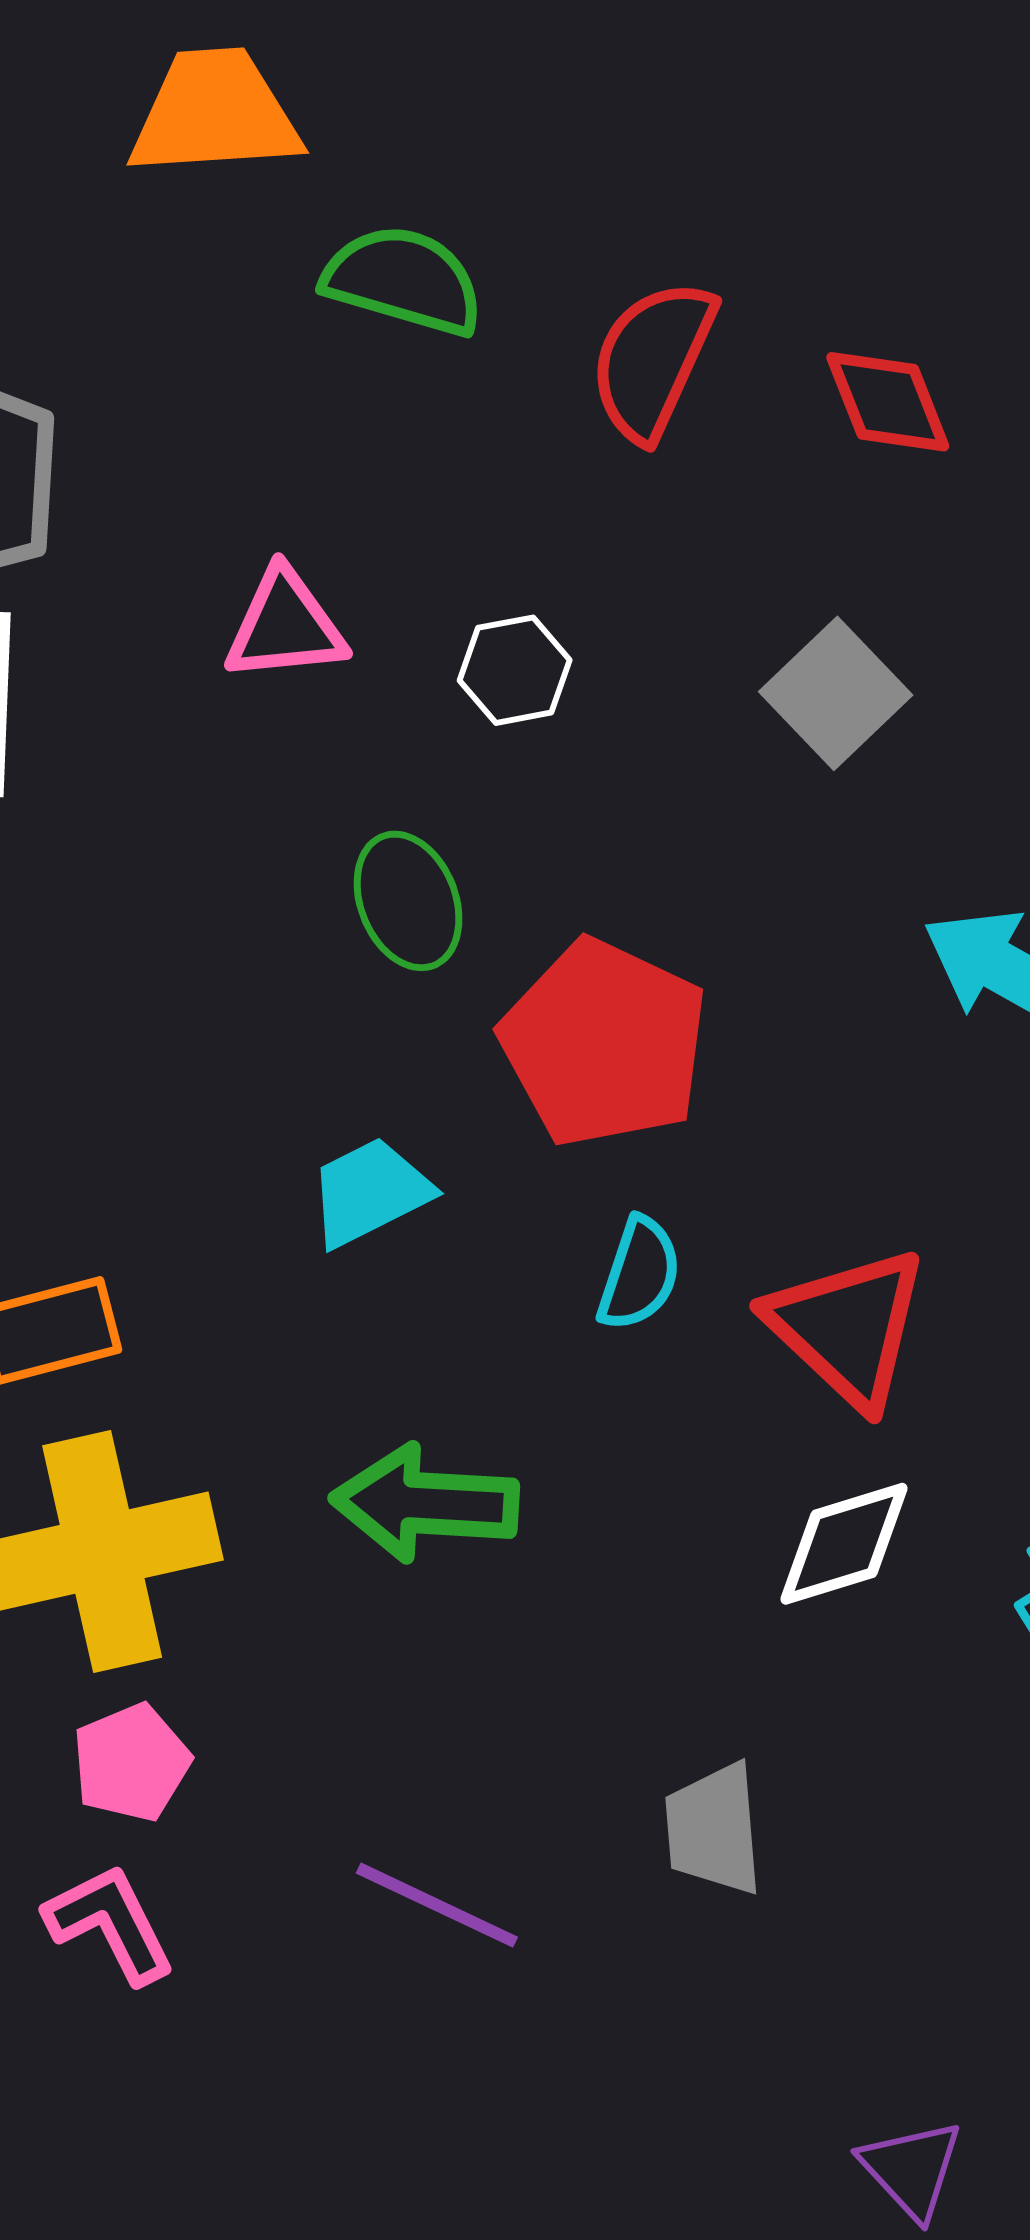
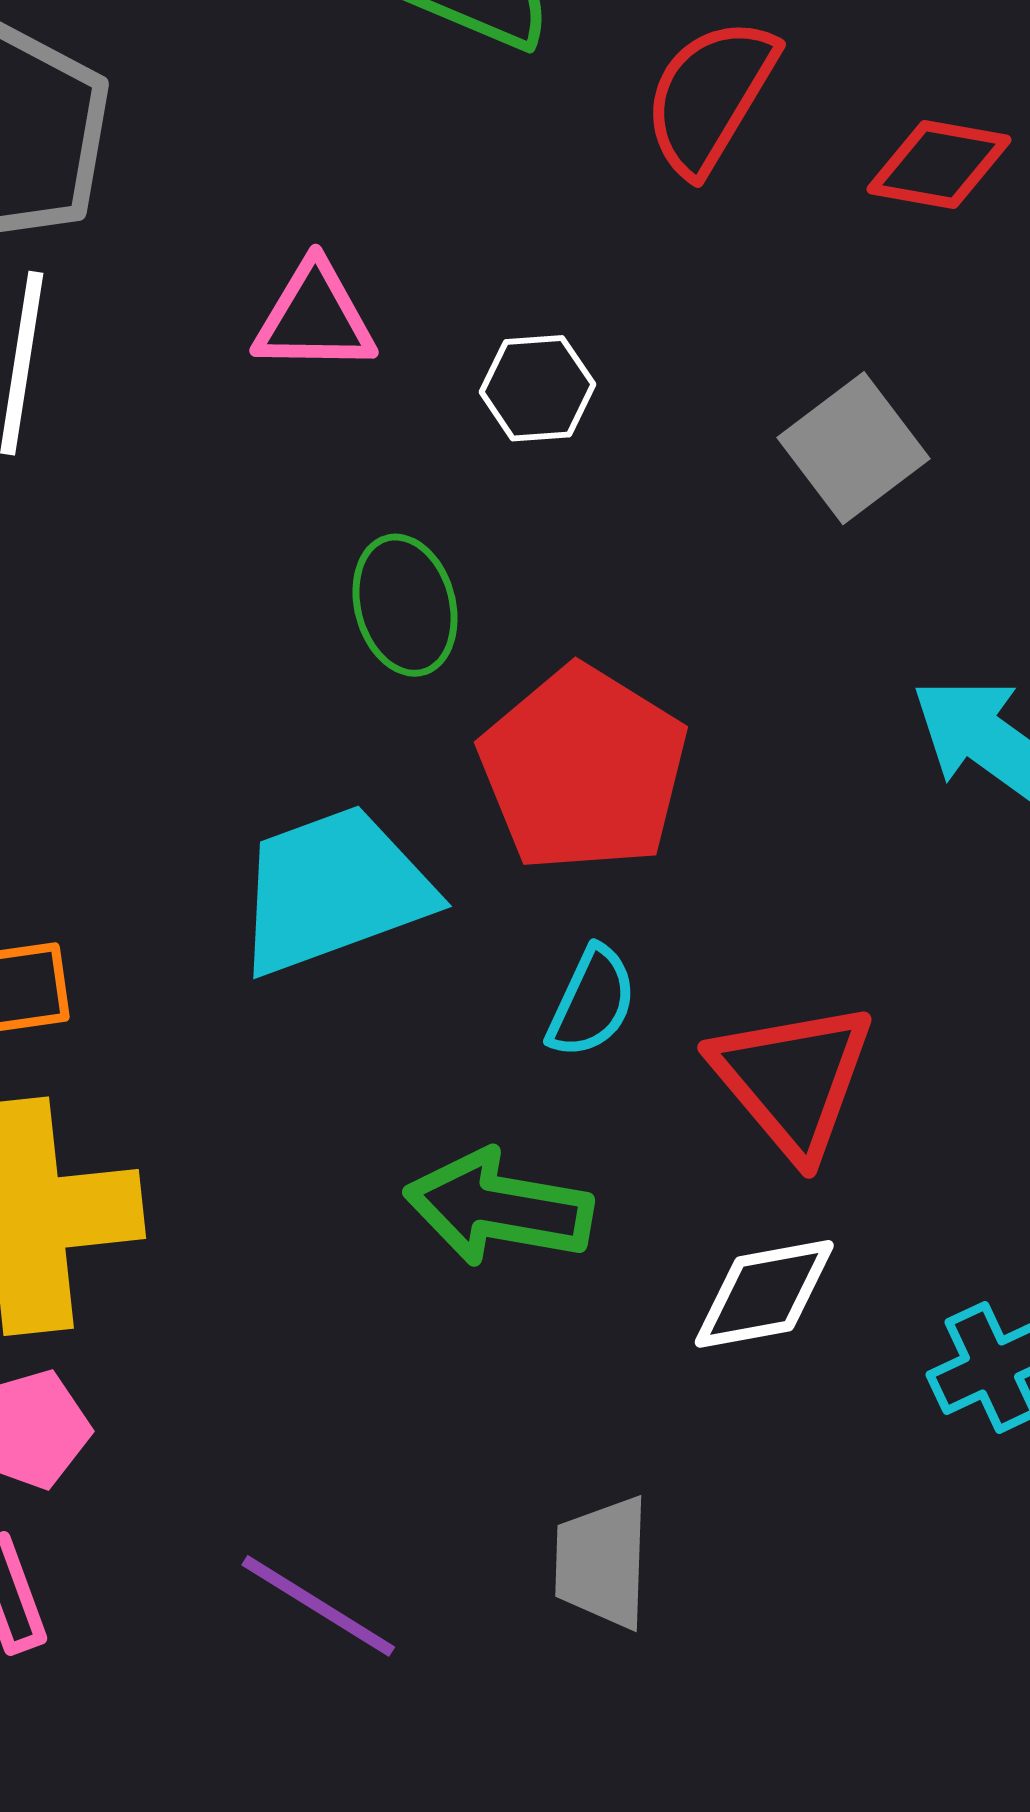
red diamond: (888, 402) -> (939, 164), turned -65
cyan trapezoid: (370, 1192) -> (333, 890), size x1.6
green arrow: (425, 1503) -> (499, 1208), moved

